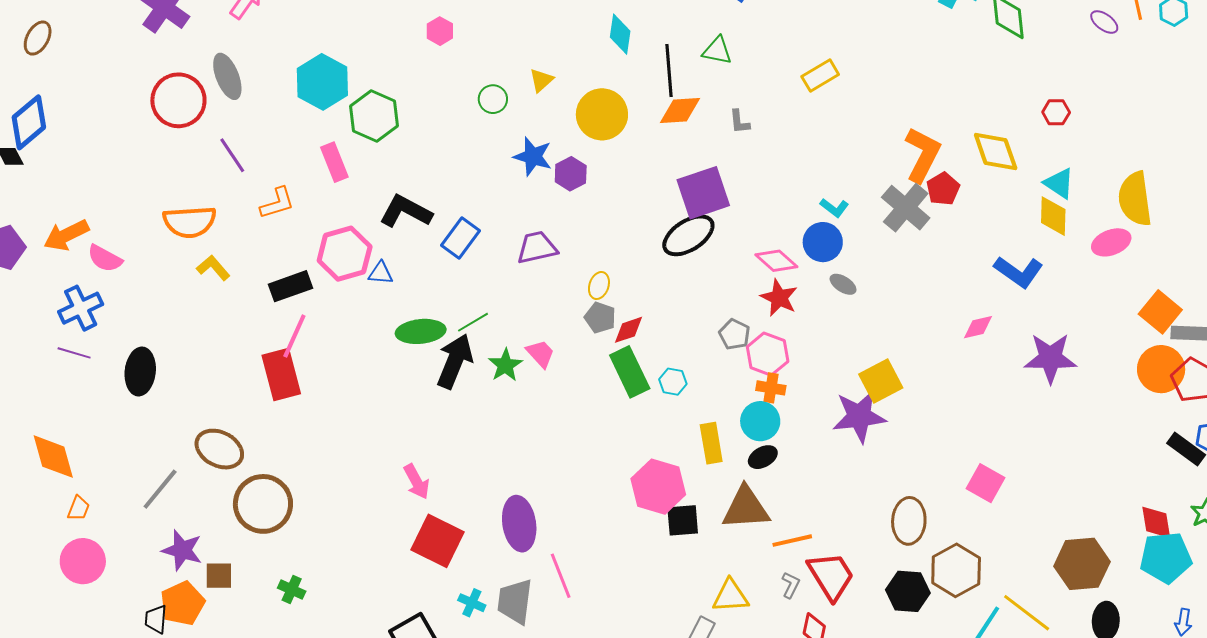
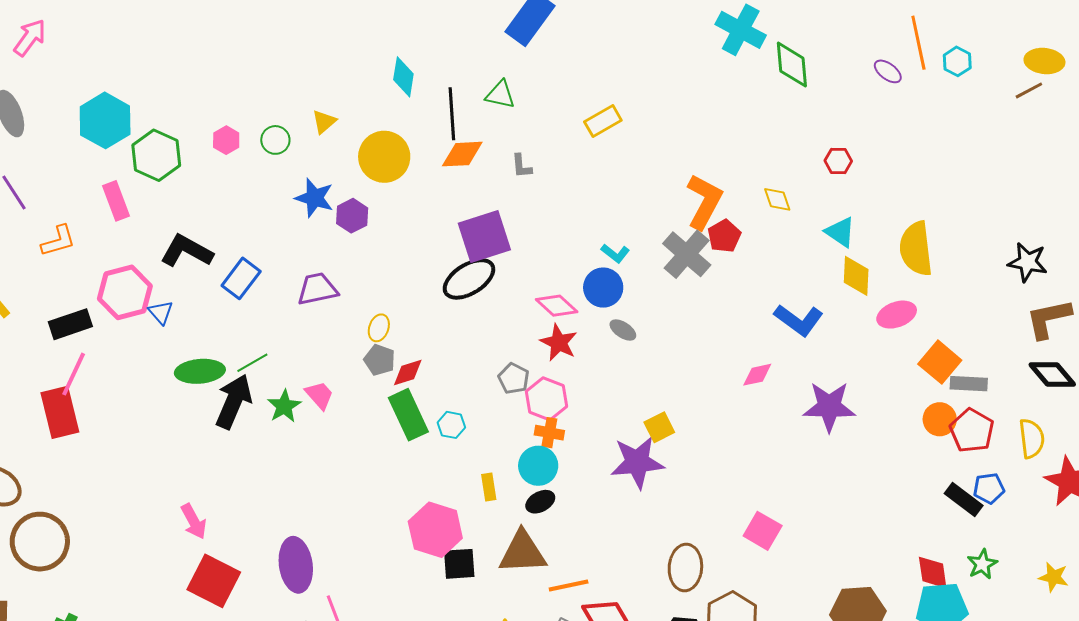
pink hexagon: (440, 31) -> (226, 140), moved
yellow diamond: (996, 151) -> (777, 199), size x0.6
yellow diamond: (1053, 216) -> (856, 276), moved
pink ellipse: (1111, 242) -> (897, 315), moved
blue triangle: (381, 273) -> (161, 312), turned 44
orange circle: (1161, 369) -> (940, 419), size x0.7
yellow square: (881, 381) -> (659, 427), size x0.7
yellow rectangle: (711, 443) -> (489, 487), size x0.7

